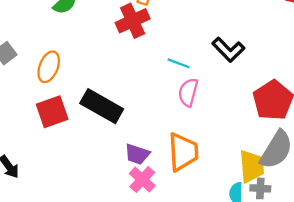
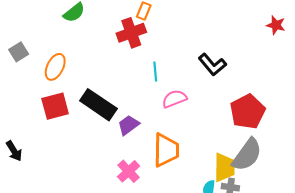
cyan line: (179, 63) -> (155, 72), moved, turned 60
pink semicircle: (188, 92) -> (174, 99), turned 50
purple trapezoid: (137, 154) -> (128, 125), moved, turned 120

